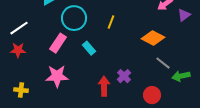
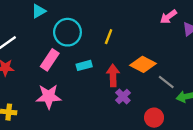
orange diamond: (153, 38) -> (143, 64), moved
cyan rectangle: (89, 48) -> (84, 65), turned -64
red arrow: (104, 86) -> (113, 75), moved

